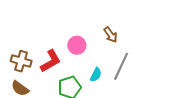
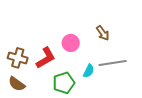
gray line: (121, 66) -> (113, 63), turned 56

